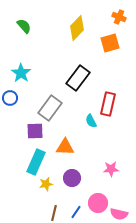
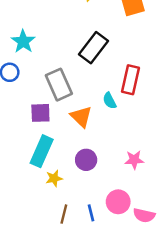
gray rectangle: (50, 108) -> (59, 85), turned -60
orange triangle: (65, 147) -> (81, 117), moved, turned 42
purple circle: (72, 178) -> (86, 160), moved
blue line: (76, 212) -> (91, 213), turned -48

